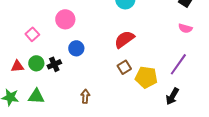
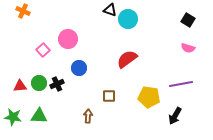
pink square: (32, 34) -> (43, 50), moved
purple line: (178, 64) -> (181, 84), turned 45
brown square: (124, 67) -> (109, 96), moved, turned 32

